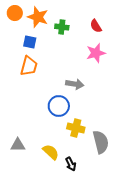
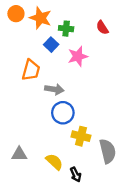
blue square: (30, 42) -> (51, 45), moved, turned 32
pink star: (96, 53) -> (78, 56), moved
gray arrow: (75, 84) -> (54, 89), moved

